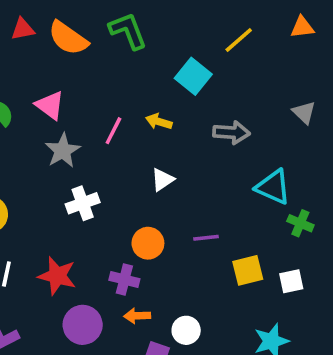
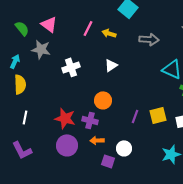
pink line: (113, 131) -> (88, 28), moved
gray star: (63, 151) -> (41, 49), moved, turned -30
white cross: (83, 203) -> (71, 67), moved
purple line: (206, 238) -> (135, 116), moved, turned -64
red star: (57, 276) -> (65, 118), moved

